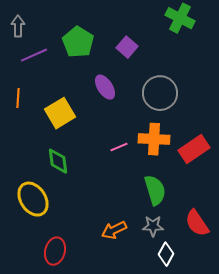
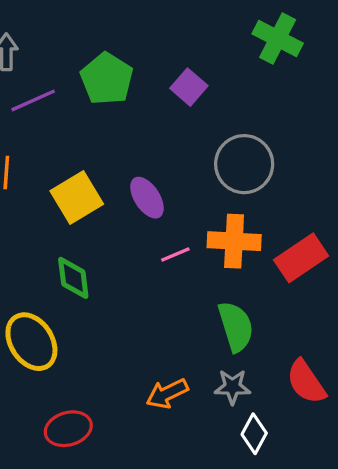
purple ellipse: (105, 87) -> (147, 198), moved
red ellipse: (55, 251) -> (68, 429), turned 60

